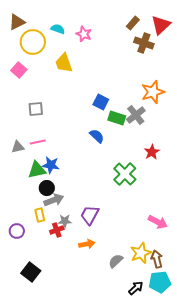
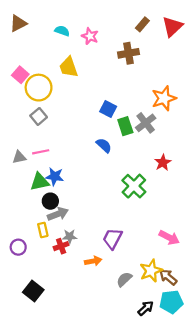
yellow circle: (33, 42) -> (39, 88), moved
brown cross: (144, 43) -> (129, 53), moved, turned -30
gray square: (36, 109) -> (39, 116), turned -35
green rectangle: (117, 118) -> (125, 126), turned 54
purple trapezoid: (90, 215) -> (112, 239), moved
brown arrow: (157, 259) -> (168, 277), turned -36

